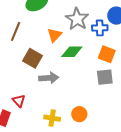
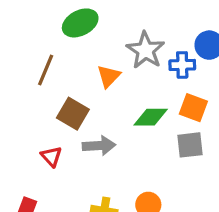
green diamond: (72, 52) -> (151, 117), moved
red triangle: (19, 101) -> (51, 156), moved

